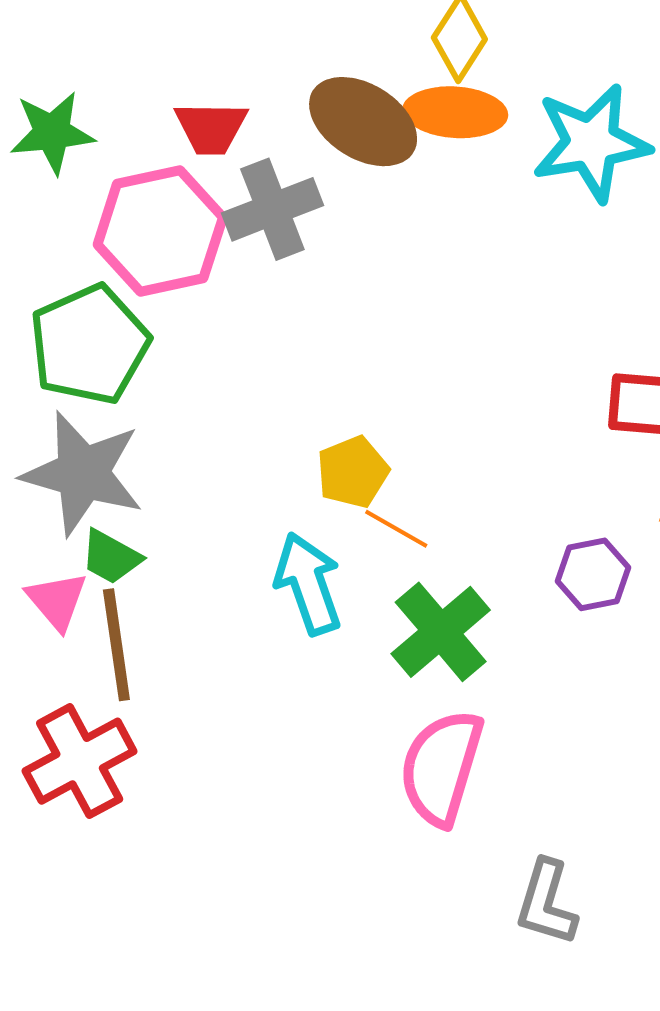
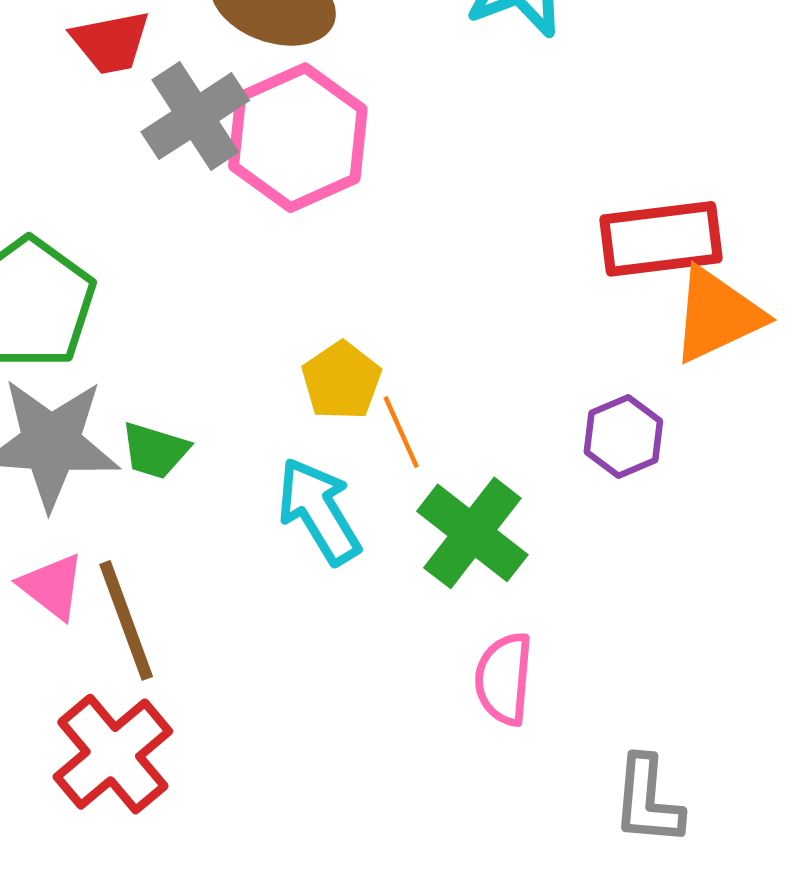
pink hexagon: (160, 231) -> (298, 138), moved
orange line: (396, 529) -> (401, 432), turned 48
green trapezoid: (111, 557) -> (155, 450), moved
pink semicircle: (441, 767) -> (504, 679), size x0.7

